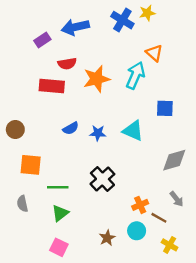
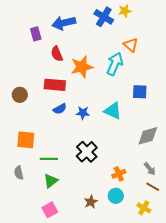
purple rectangle: (42, 40) -> (36, 34), turned -72
red semicircle: (67, 64) -> (57, 54), turned 77
red rectangle: (52, 86) -> (55, 85), moved
brown circle: (15, 130) -> (20, 95), moved
brown line: (159, 218) -> (153, 187), moved
pink square: (59, 247) -> (50, 210), turned 35

